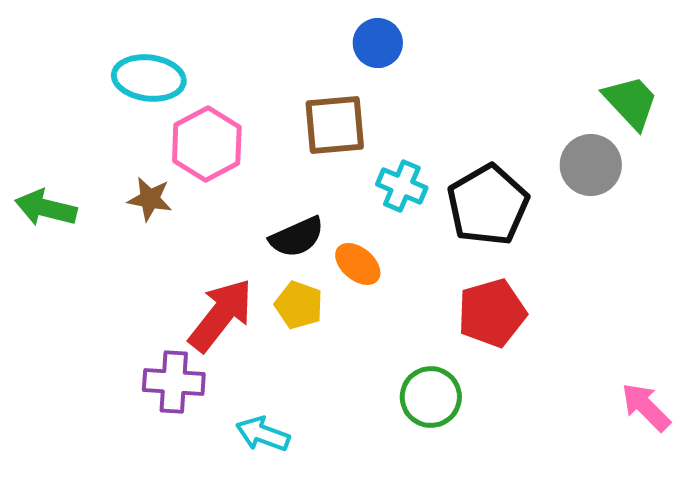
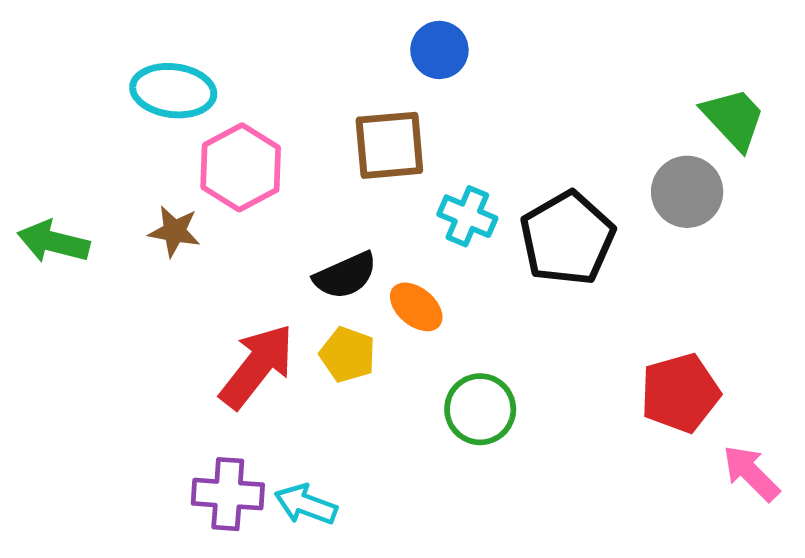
red pentagon: (492, 313) -> (680, 393), moved
purple cross: (174, 382) -> (228, 494), moved
green circle: (431, 397) -> (480, 409), moved

